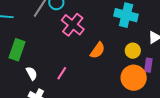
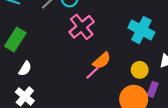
white semicircle: (32, 73) -> (25, 69), turned 48
pink line: (62, 73) -> (92, 73), moved

